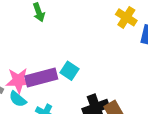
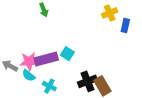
yellow cross: (126, 17) -> (110, 13), turned 35

